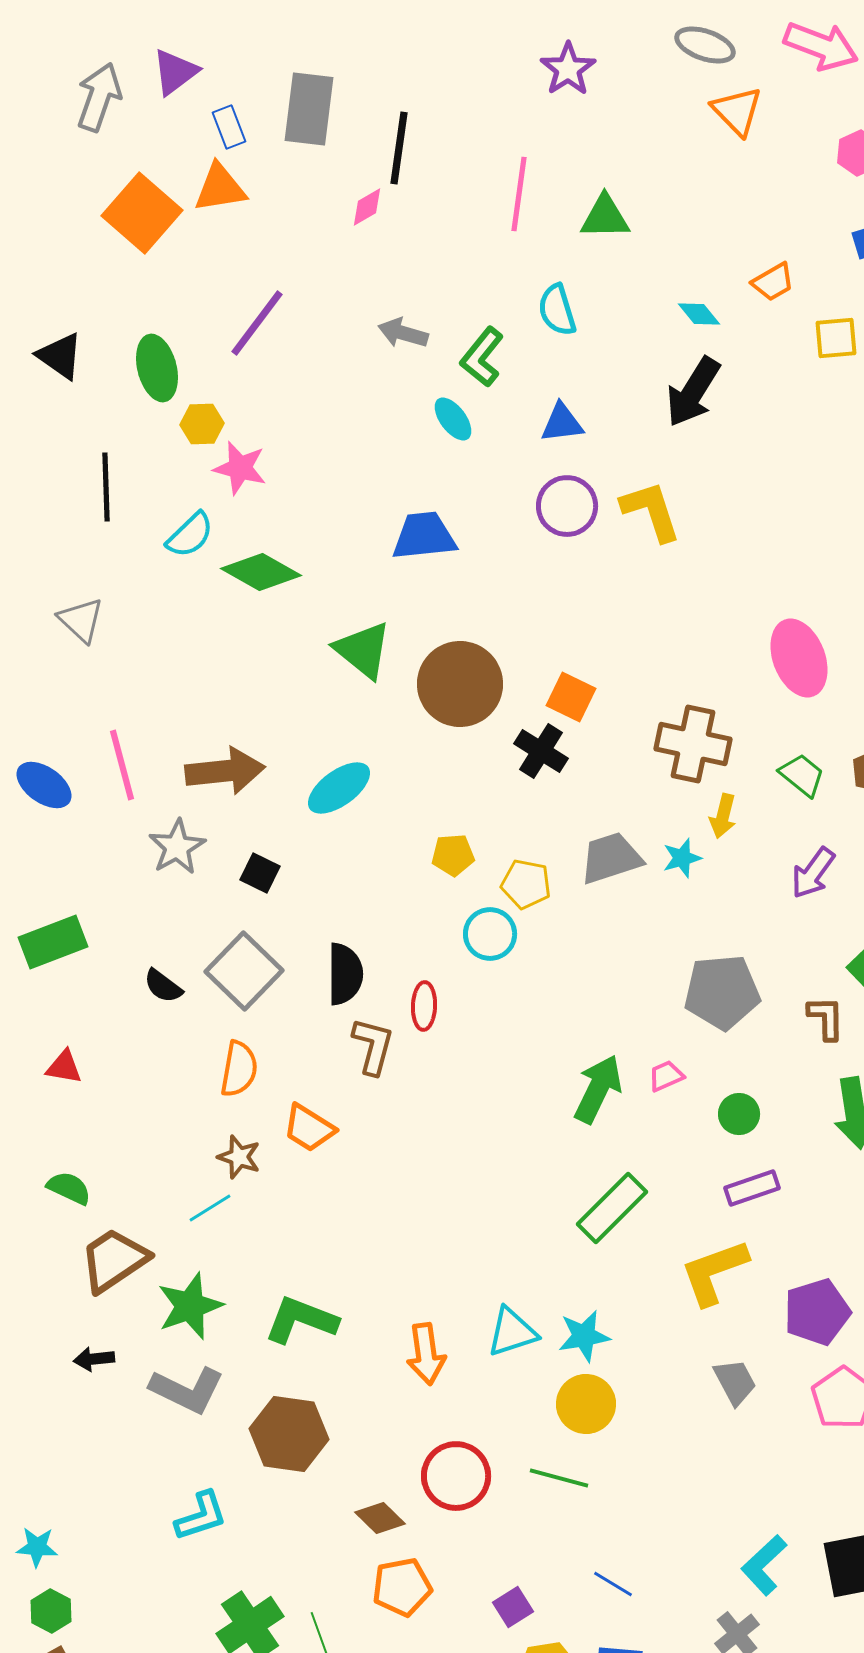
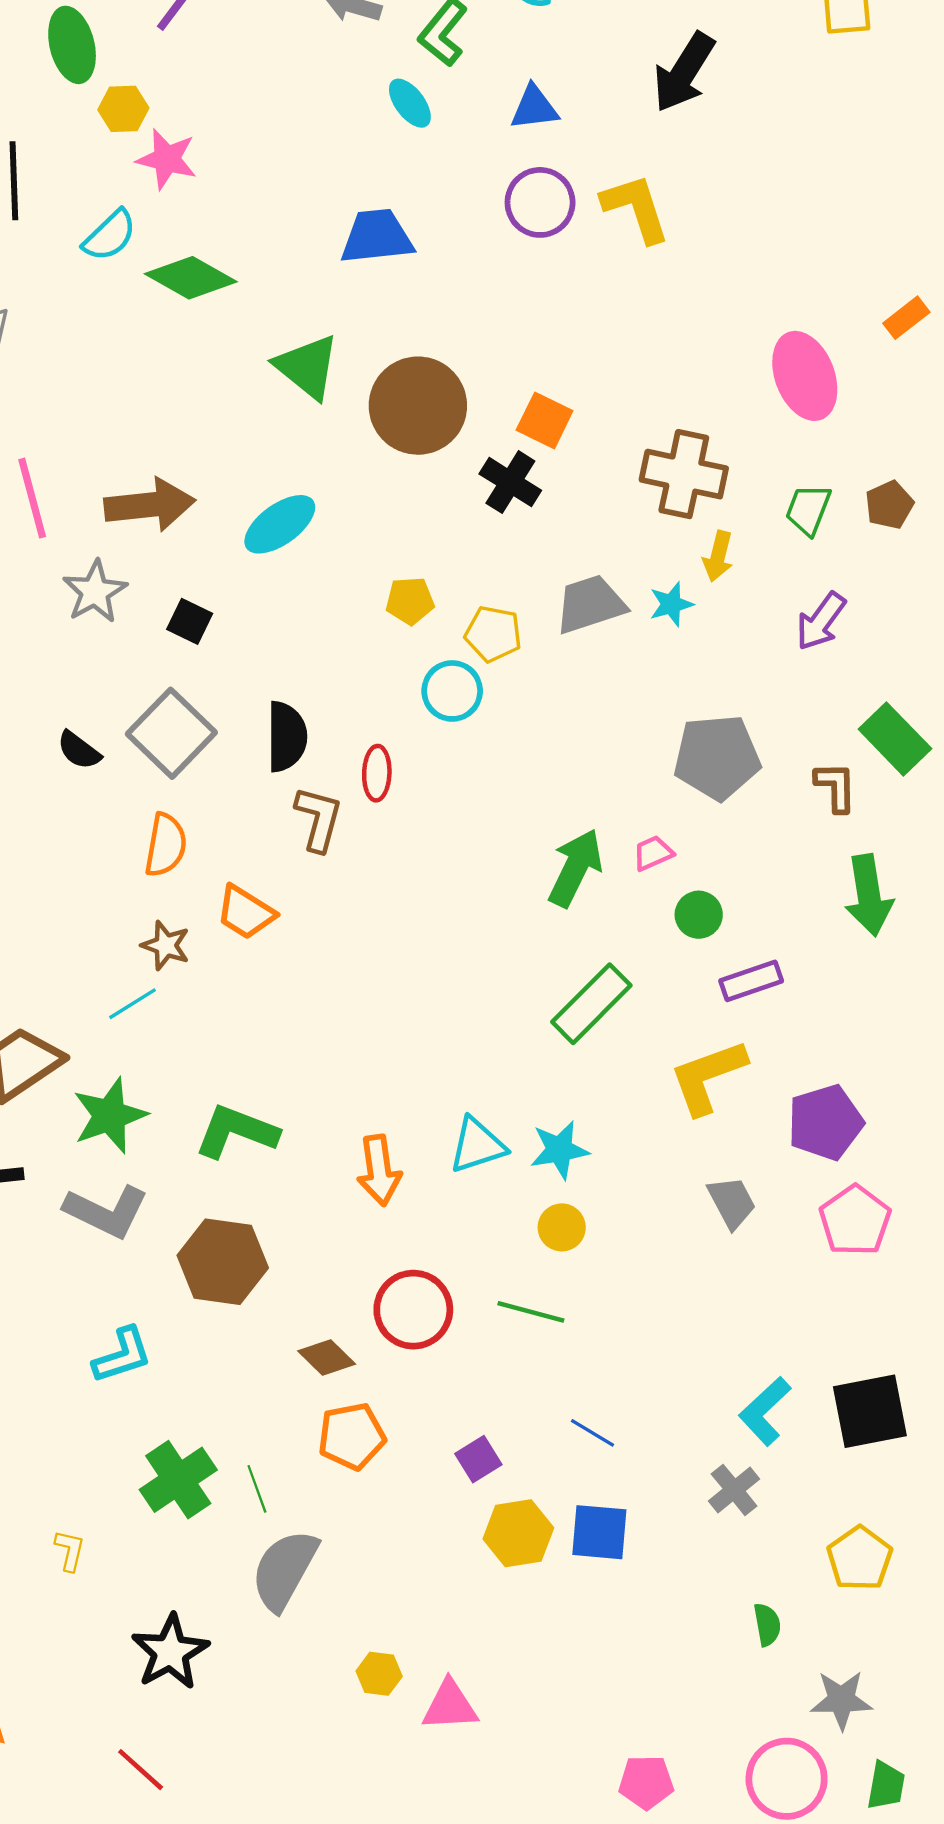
green trapezoid: (802, 775) -> (808, 509), turned -108
green circle: (739, 1114) -> (699, 915), moved
yellow circle: (586, 1404) -> (562, 1227), size x0.7

